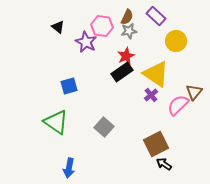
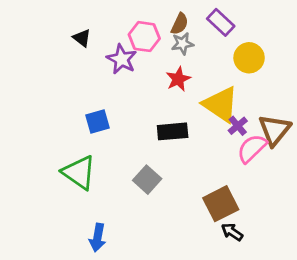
black rectangle: (122, 72) -> (173, 131), moved, turned 30
brown triangle: (194, 92) -> (275, 130), size x1.4
purple cross: (151, 95) -> (238, 126), moved

